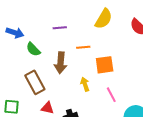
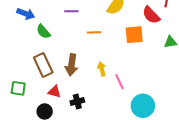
brown arrow: (61, 63) -> (72, 65), moved
orange square: (105, 65) -> (134, 35), moved
yellow arrow: (85, 84) -> (102, 69), moved

